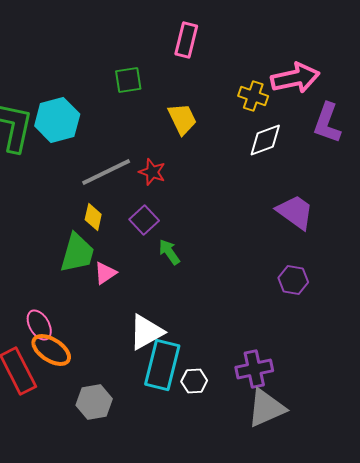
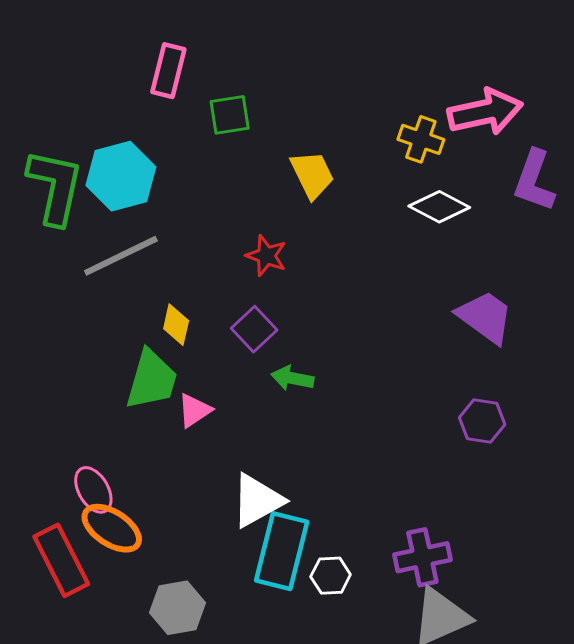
pink rectangle: (186, 40) -> (168, 71), moved
white diamond: (265, 140) -> (439, 207), turned 48
gray line: (106, 172) -> (121, 256), moved
green arrow: (169, 252) -> (292, 378), turned -44

